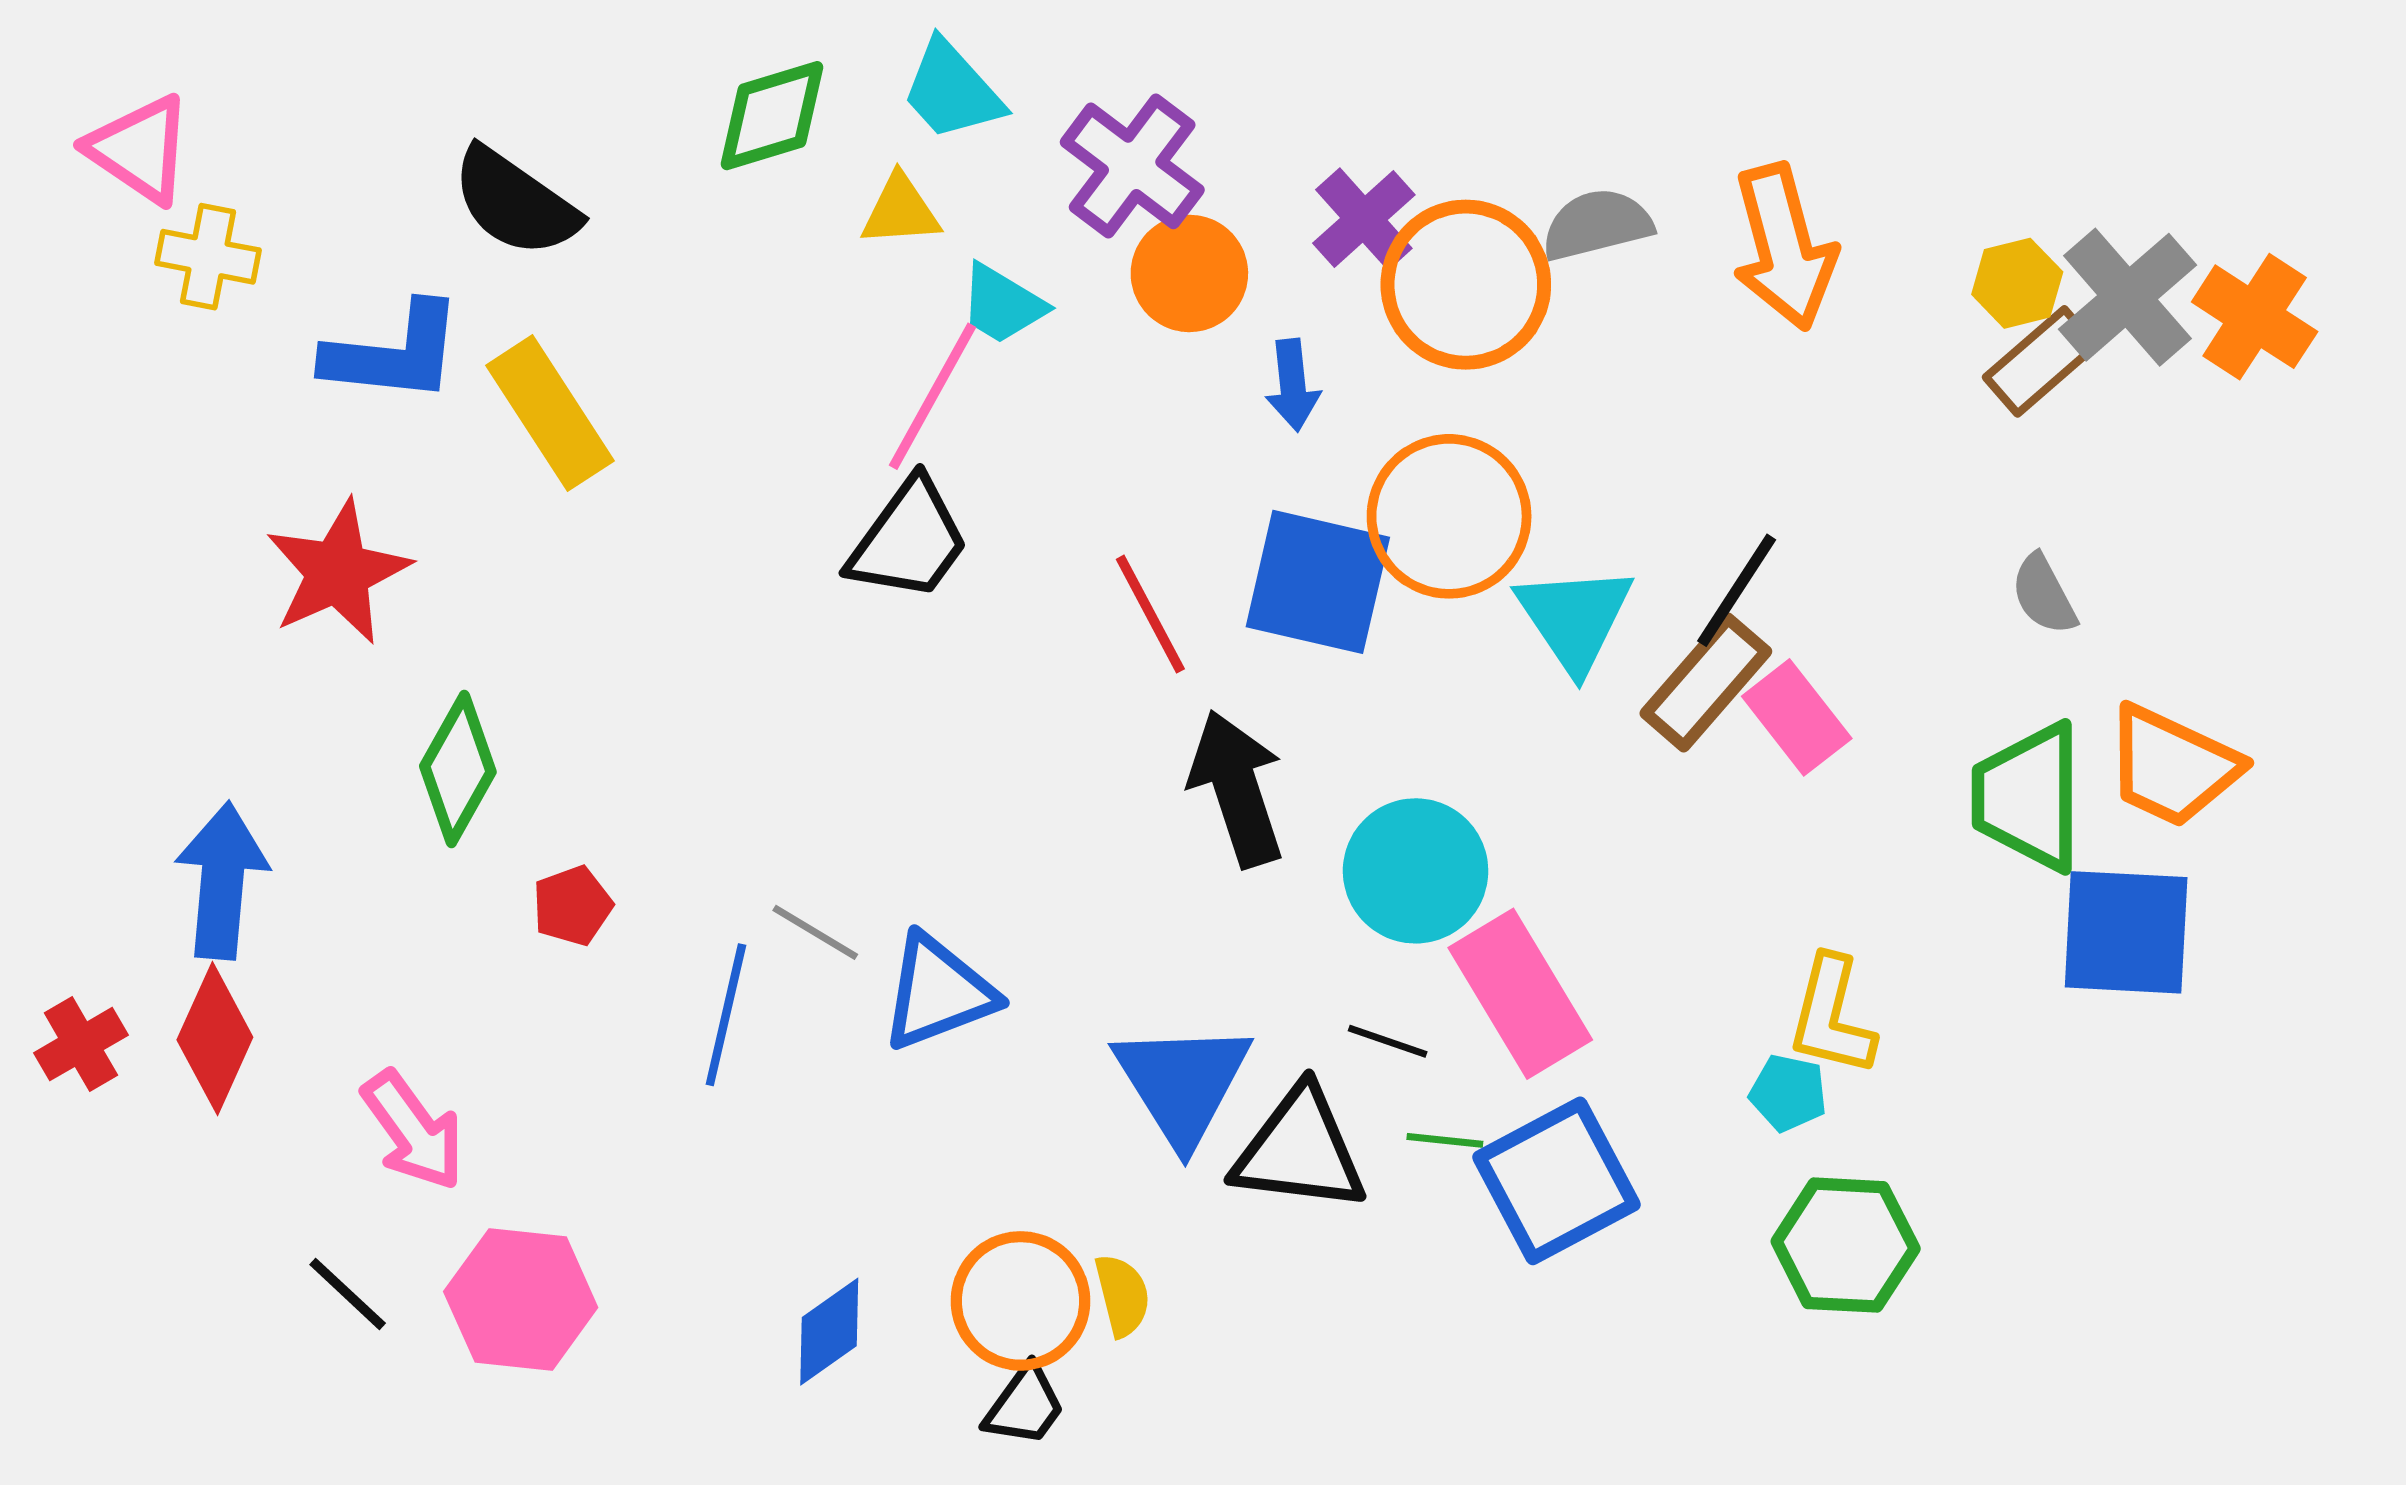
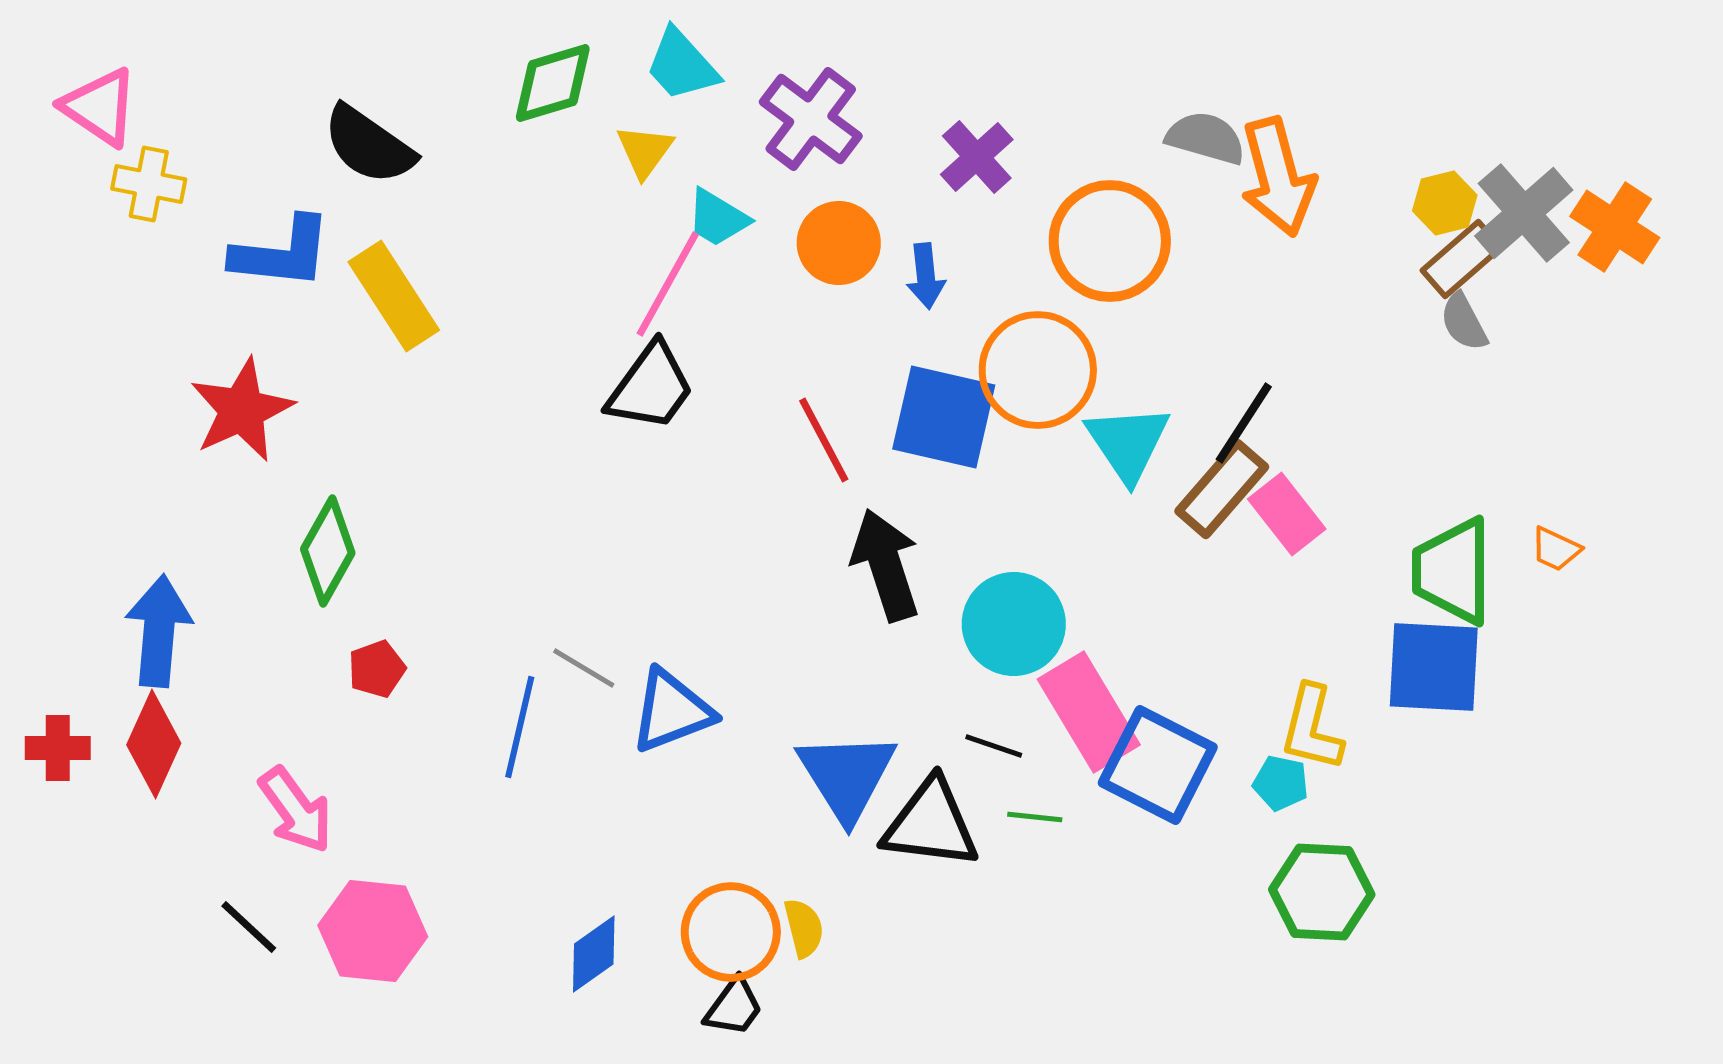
yellow triangle: (900, 211) -> (645, 151), turned -50
gray semicircle: (1597, 225) -> (1206, 138), moved, turned 30
orange circle: (1189, 273) -> (839, 243), moved
orange circle: (1466, 285) -> (1110, 241), moved
gray semicircle: (2044, 595) -> (1464, 322), moved
orange trapezoid: (2172, 766) -> (1556, 549), size x0.5
red pentagon: (572, 906) -> (377, 669), moved
blue square: (2126, 932) -> (1434, 667), moved
red cross: (81, 1044) -> (58, 748), turned 30
blue square: (1557, 1181) -> (1158, 765), moved, turned -35

